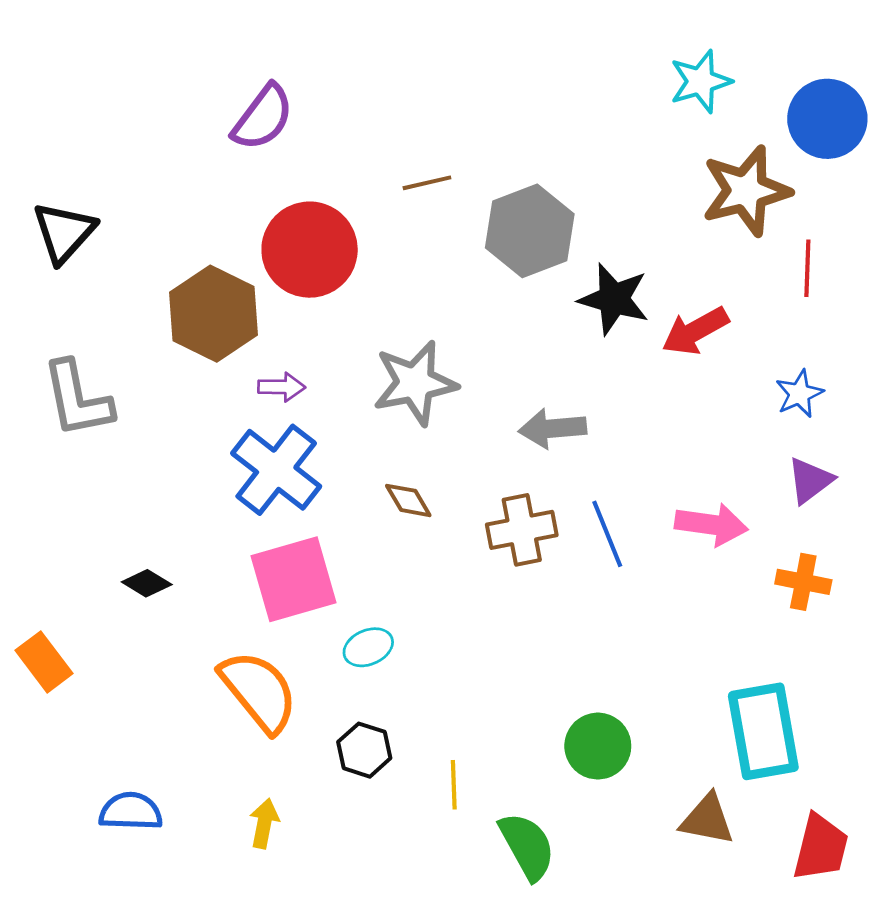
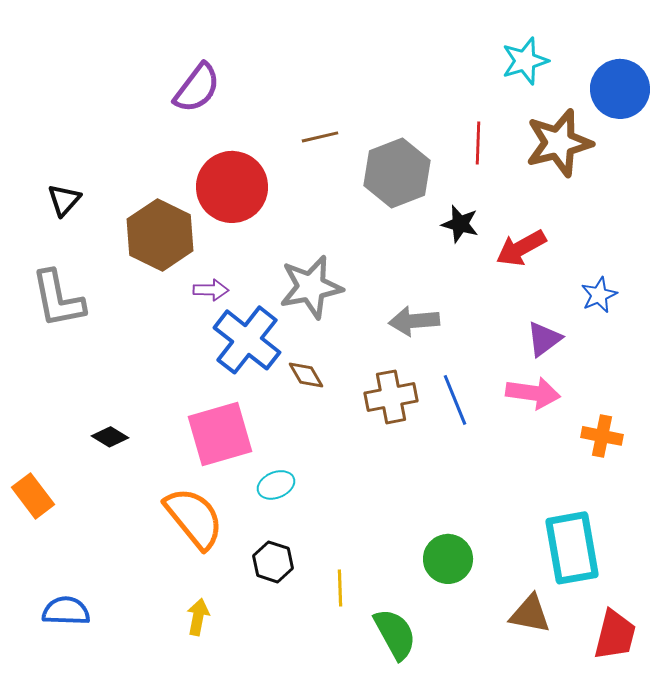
black triangle: (64, 232) -> (64, 200), moved, size x0.7
red line: (807, 268) -> (478, 143), moved
black star: (614, 299) -> (460, 224), size x0.7
blue cross: (276, 470) -> (247, 340), moved
purple triangle: (810, 480) -> (544, 339), moved
blue semicircle: (131, 811) -> (66, 611), moved

